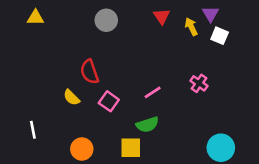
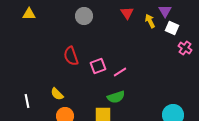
pink cross: (199, 83) -> (185, 48), moved
yellow semicircle: (72, 97) -> (57, 94), moved
pink square: (109, 101) -> (98, 66), moved, turned 35

